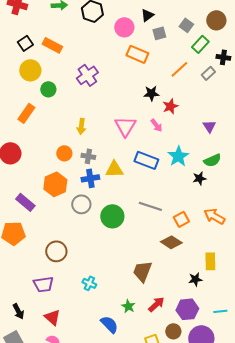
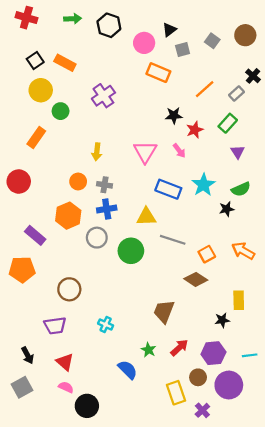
green rectangle: (200, 44) -> (228, 123), moved
black cross: (223, 57) -> (253, 76), turned 32
yellow triangle: (114, 169) -> (146, 217), moved

